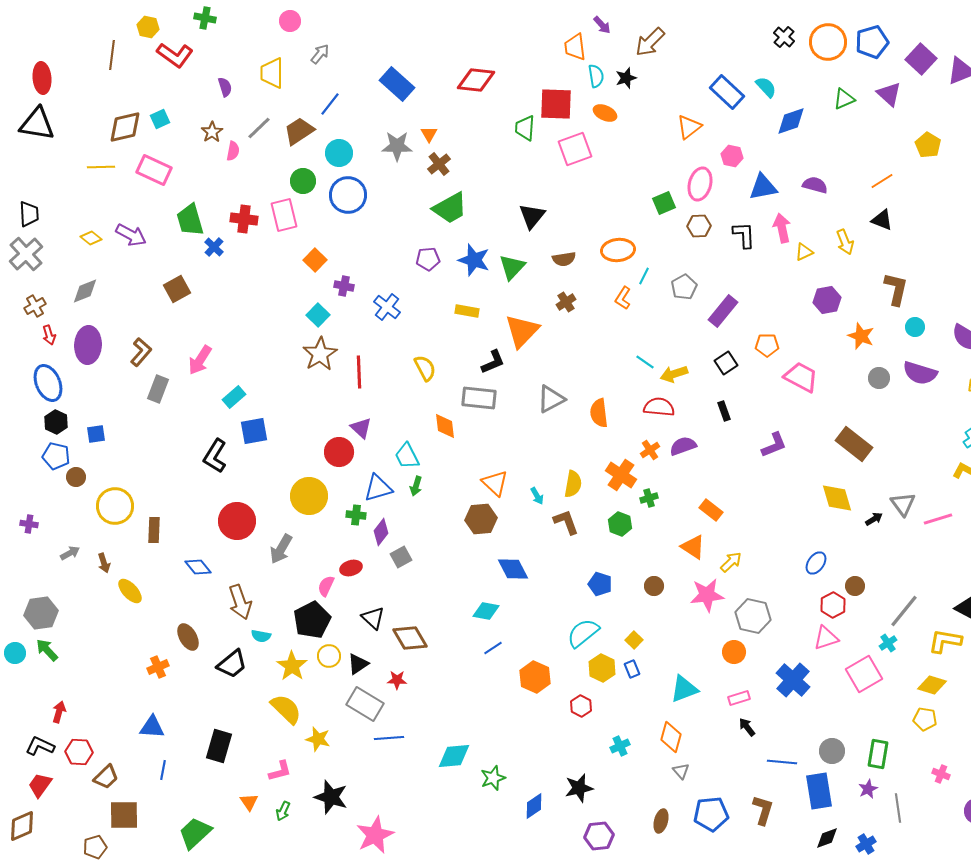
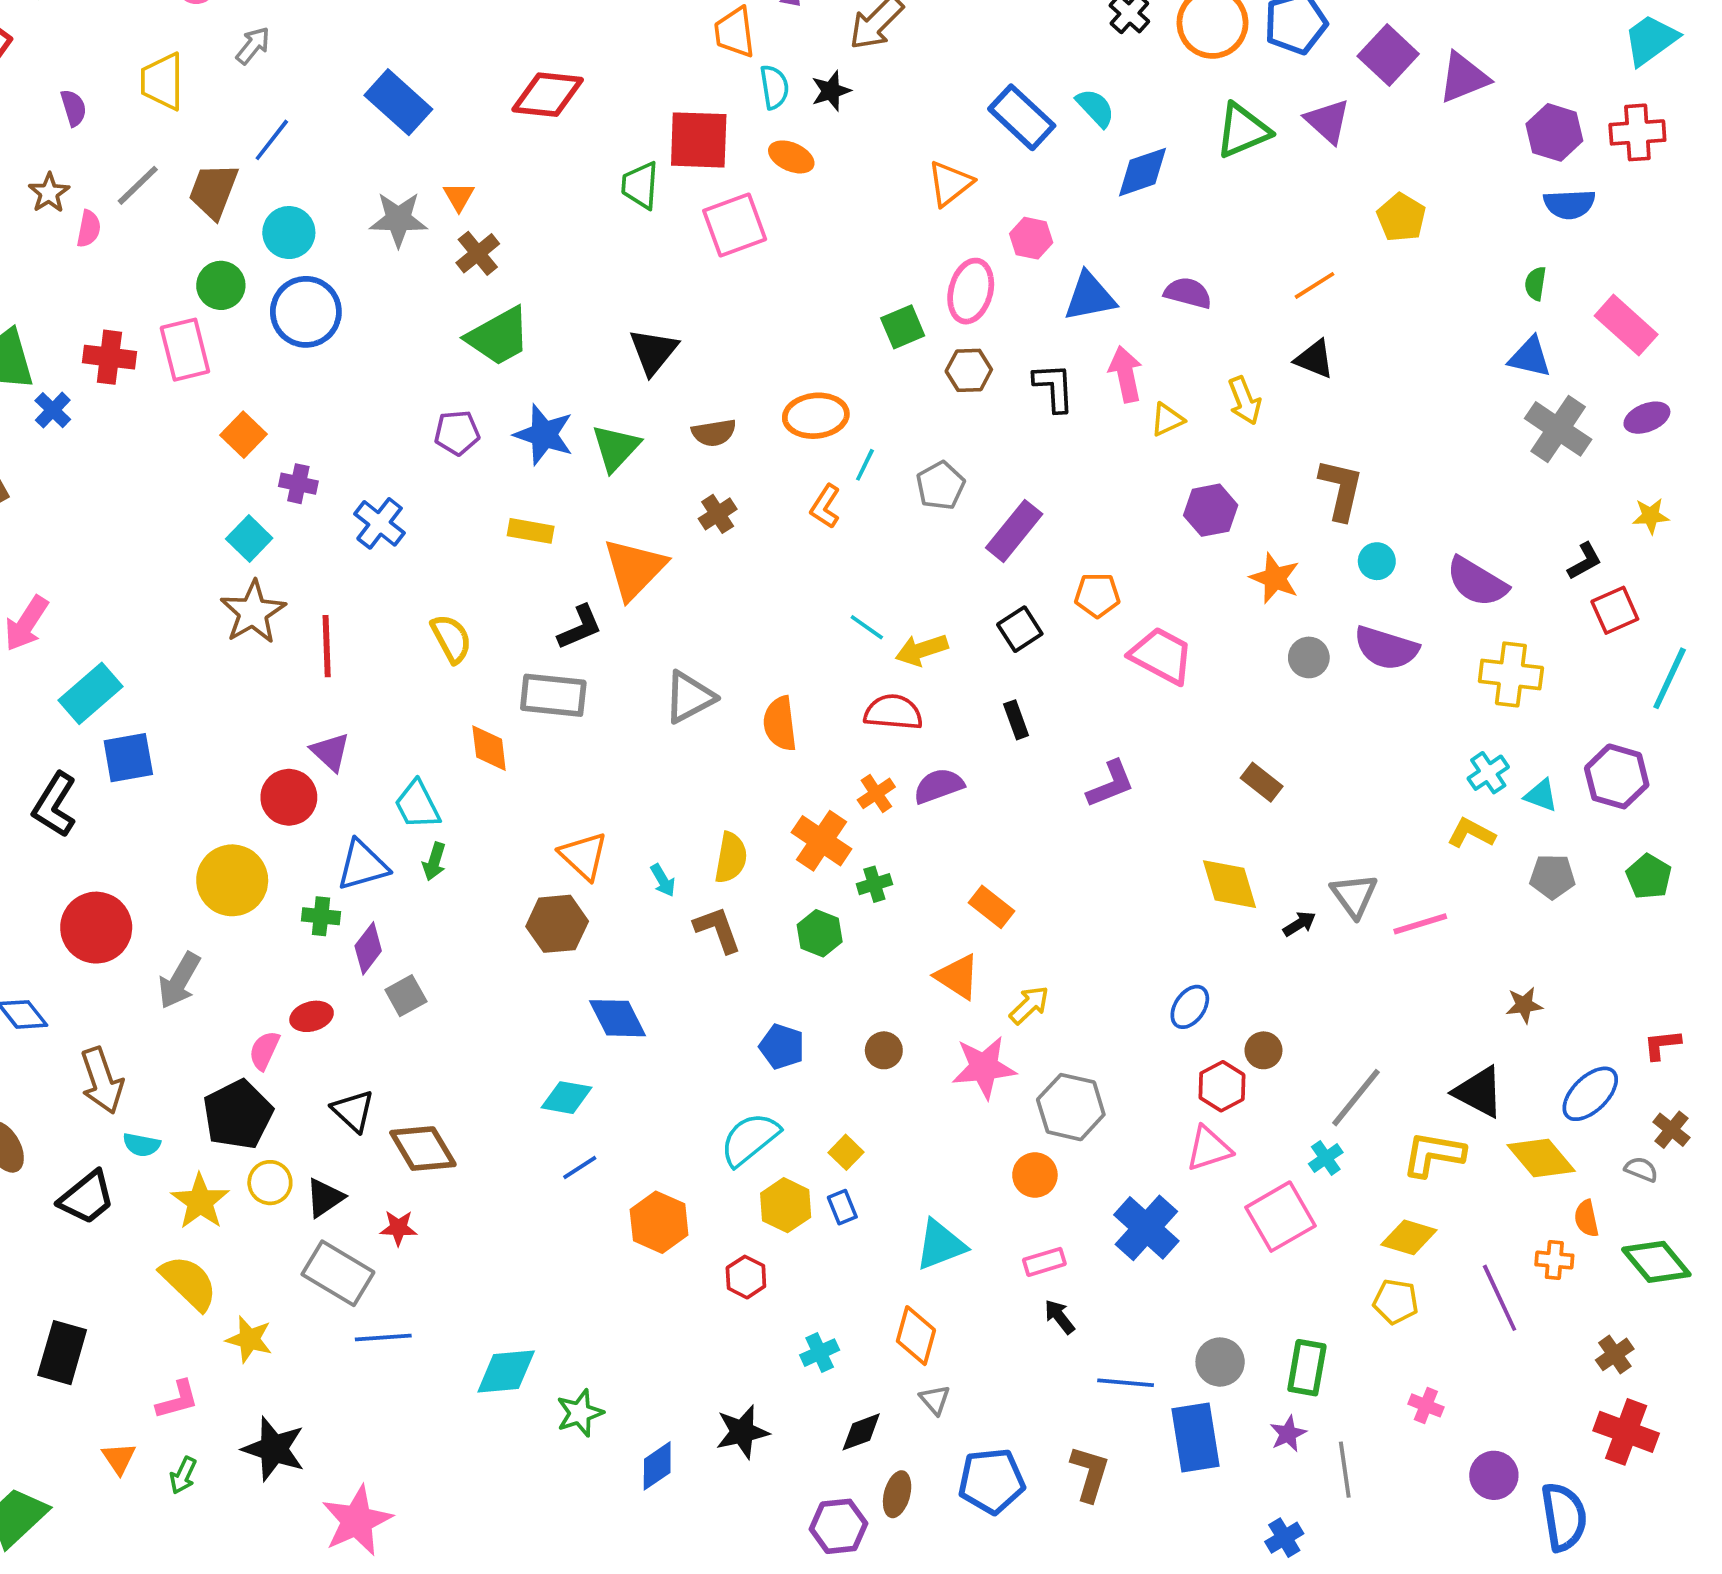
green triangle: (844, 99) -> (1243, 131), size x1.4
brown trapezoid: (299, 131) -> (213, 191), turned -36
cyan rectangle: (234, 397) -> (91, 693), size x1.4
brown rectangle: (854, 444) -> (1262, 782), size x0.6
purple hexagon: (599, 836) -> (839, 1526), moved
black diamond: (827, 838) -> (861, 1432), moved

